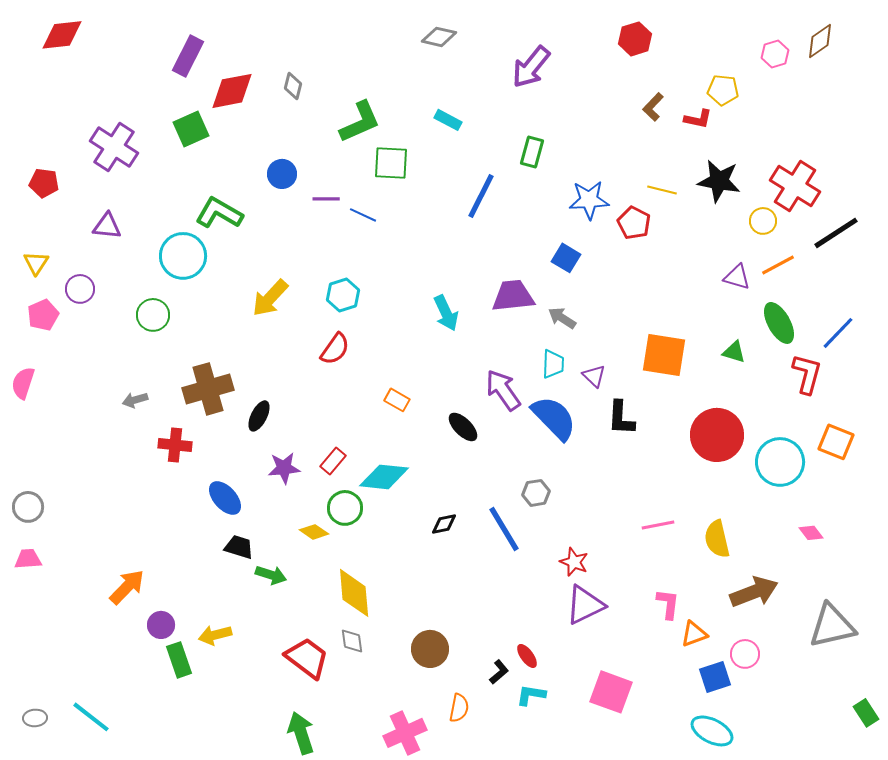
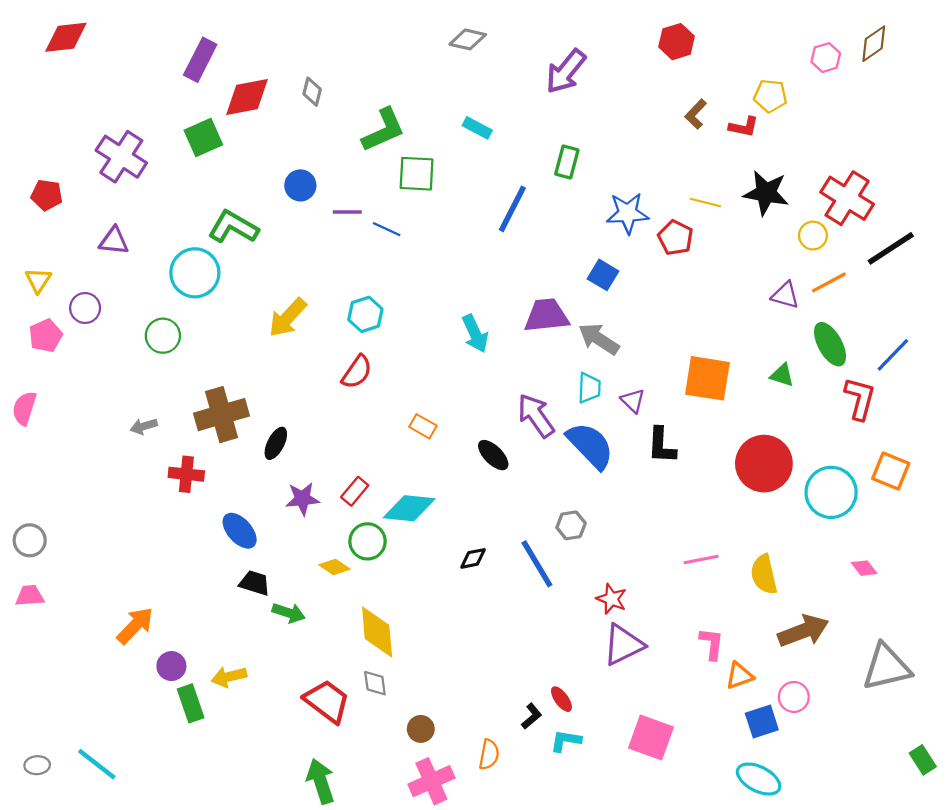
gray arrow: (562, 318) -> (599, 339), size x1.4
brown circle: (430, 649) -> (421, 729), moved, size x0.7

